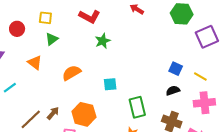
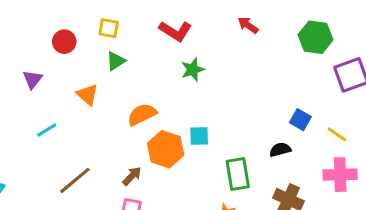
black semicircle: (173, 91) -> (280, 150), moved
brown arrow: (53, 113) -> (132, 176), moved
orange hexagon: (84, 114) -> (166, 149), moved

